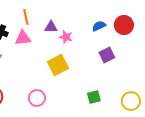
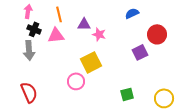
red circle: (124, 25) -> (157, 34), moved
blue semicircle: (99, 26) -> (132, 13), moved
pink circle: (37, 98) -> (76, 81), moved

